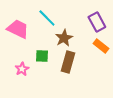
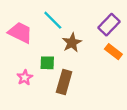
purple rectangle: (97, 22) -> (109, 25), turned 72
brown rectangle: (68, 62) -> (64, 82), moved

